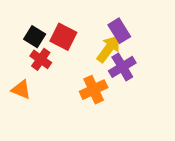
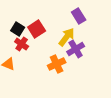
purple rectangle: (119, 31) -> (79, 16), moved
red square: (63, 37) -> (37, 29), turned 30

